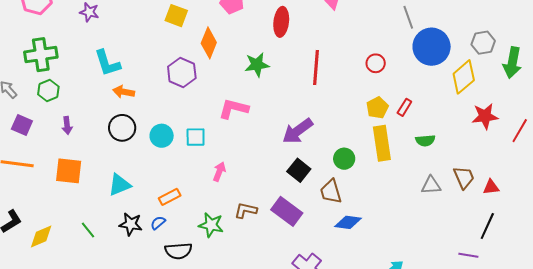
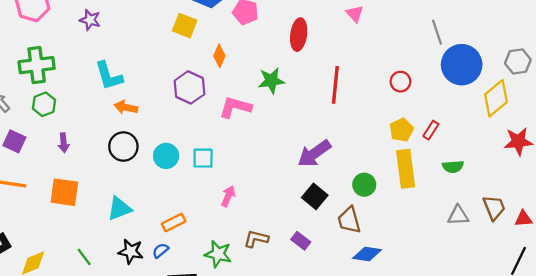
orange diamond: (209, 43) -> (219, 56), size x0.7
pink L-shape: (234, 109) -> (235, 107), moved
purple rectangle: (287, 211) -> (301, 241), size x0.6

